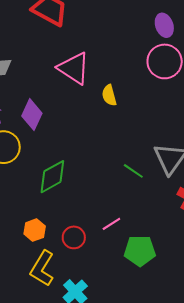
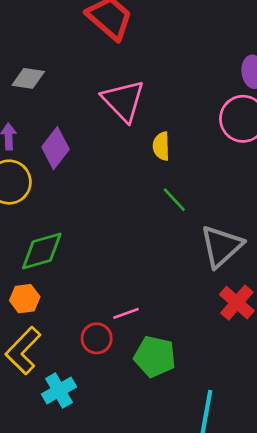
green line: (133, 171) -> (174, 200), moved
green diamond: (52, 177) -> (42, 251), moved
red circle: (74, 237) -> (97, 338), moved

